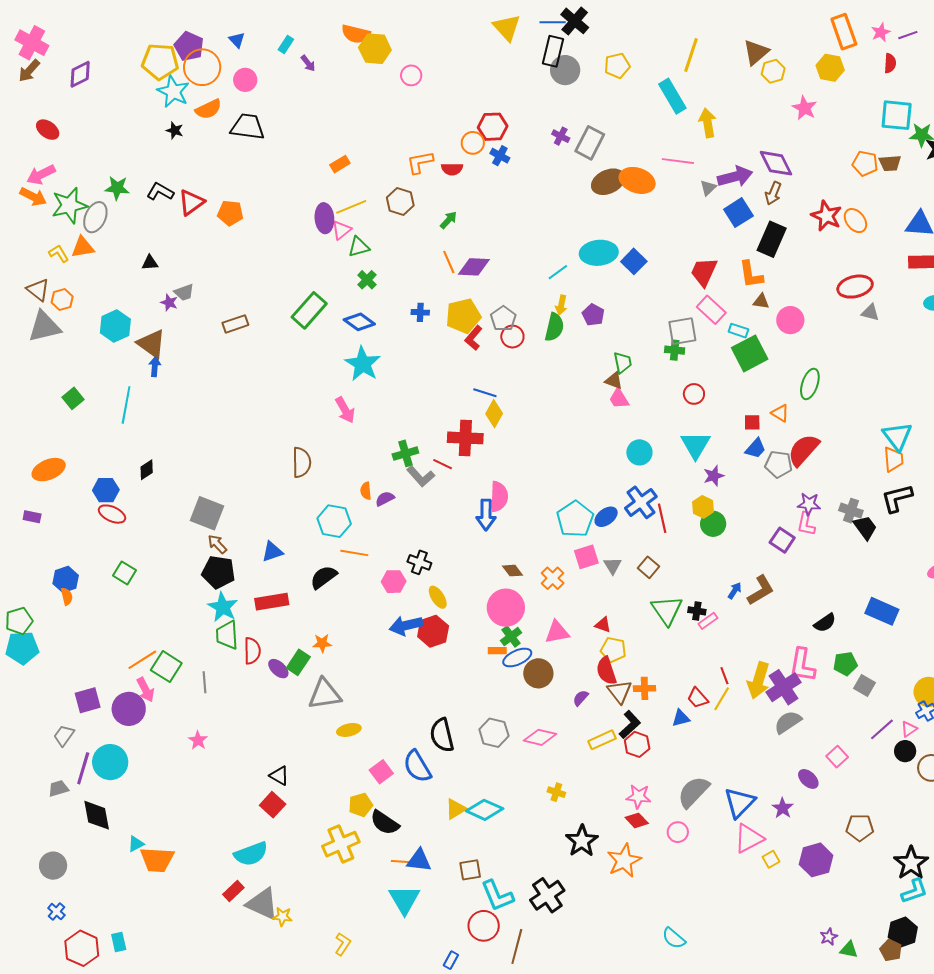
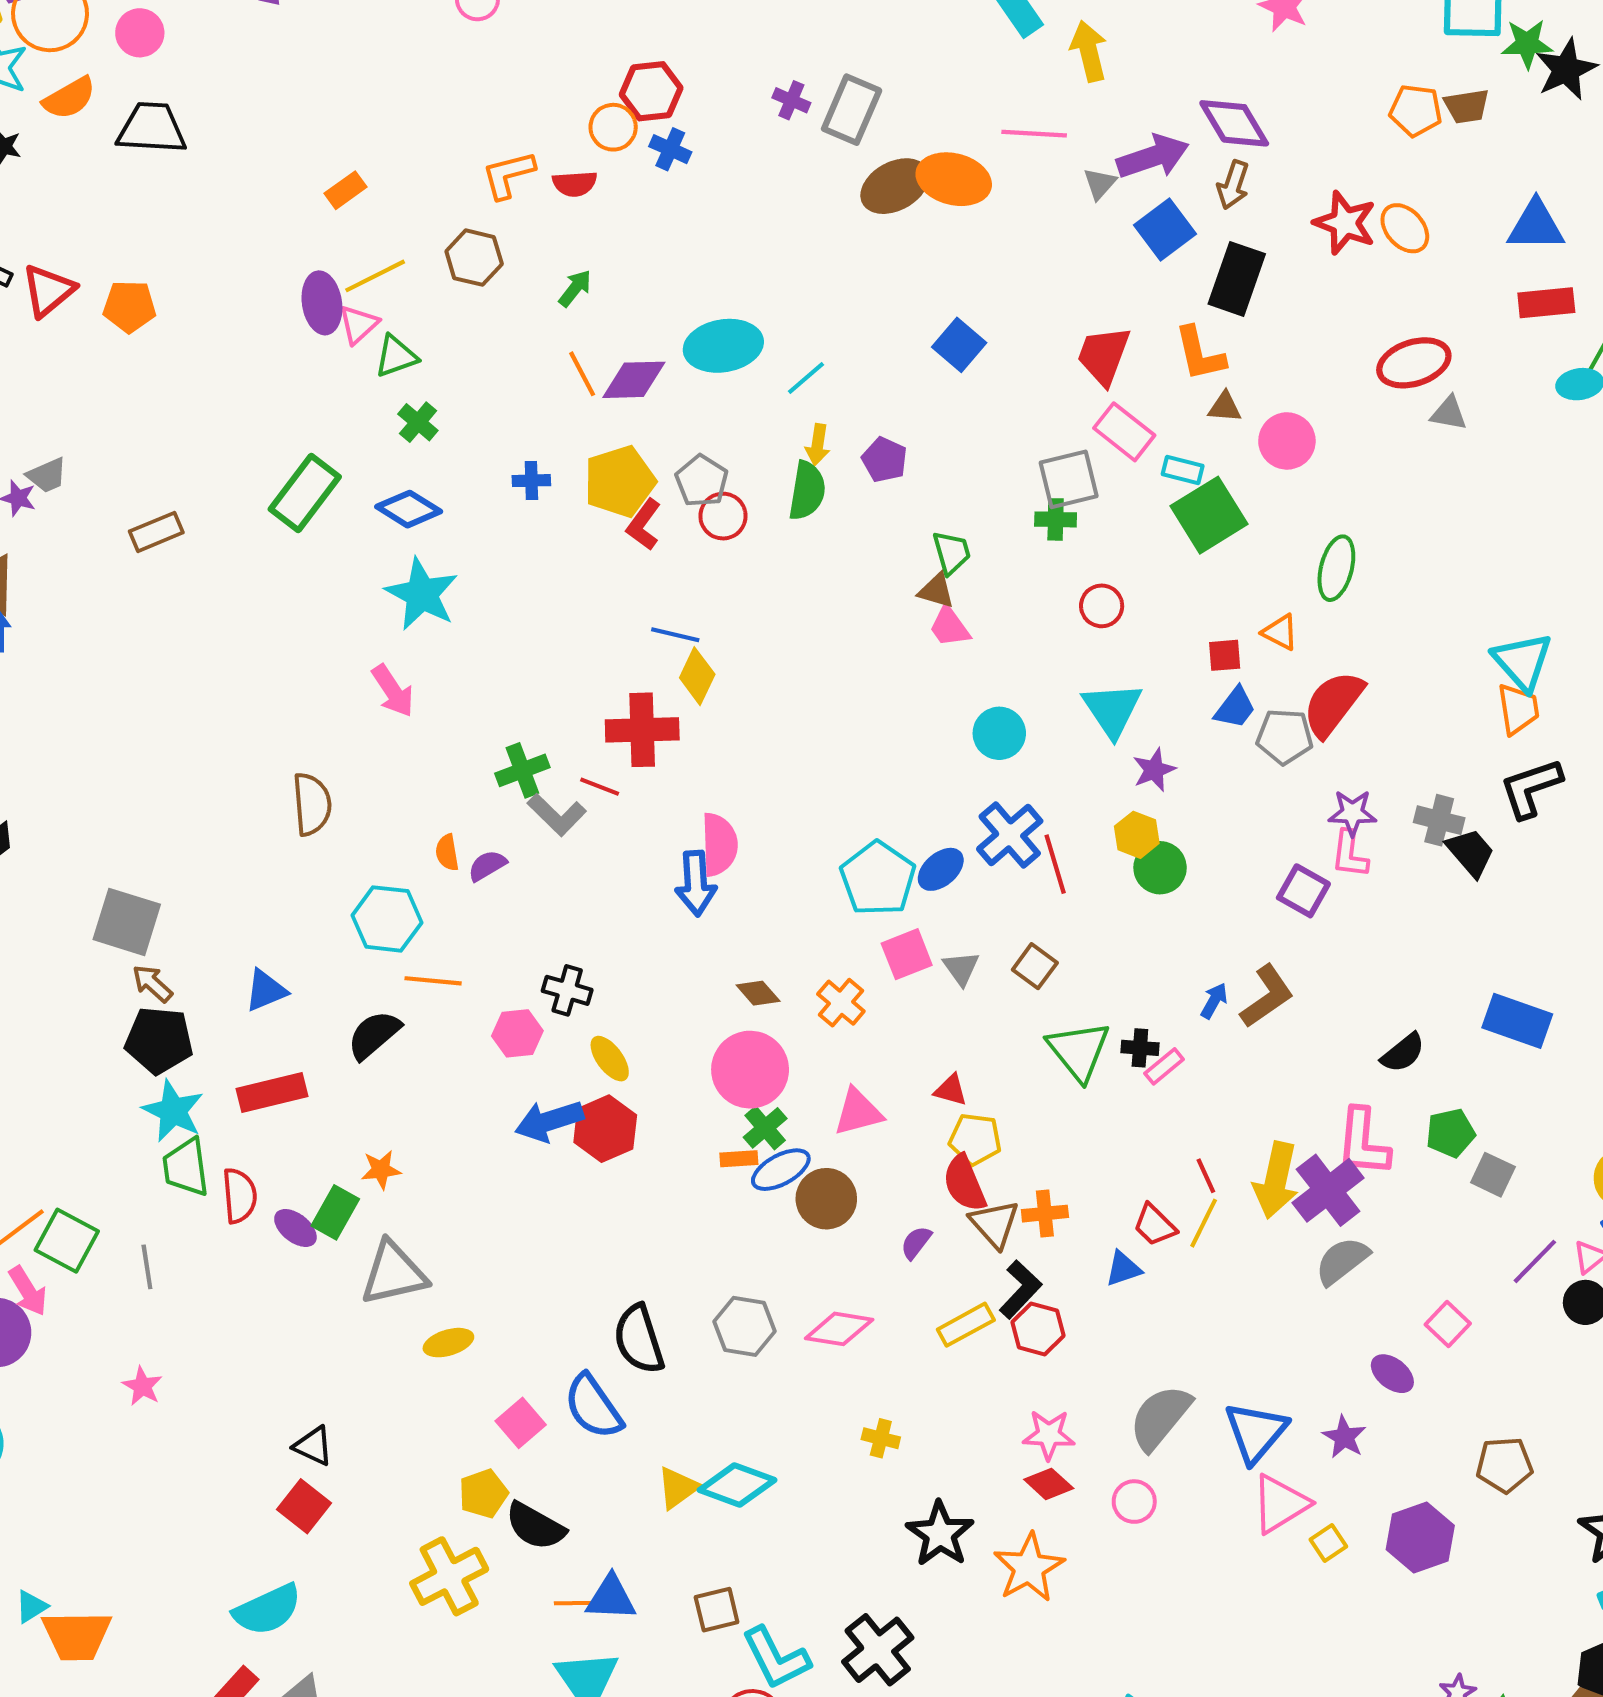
cyan ellipse: (599, 253) -> (723, 346), moved

